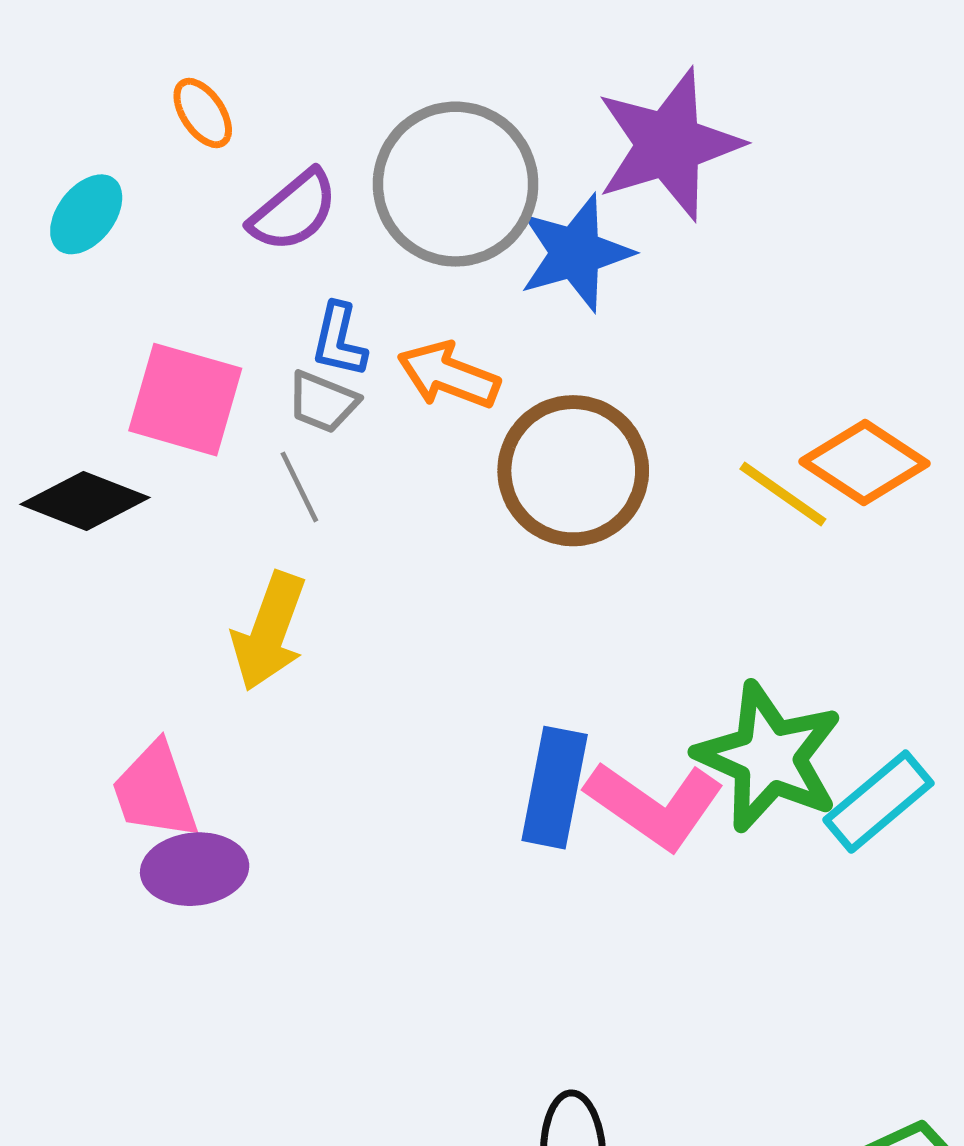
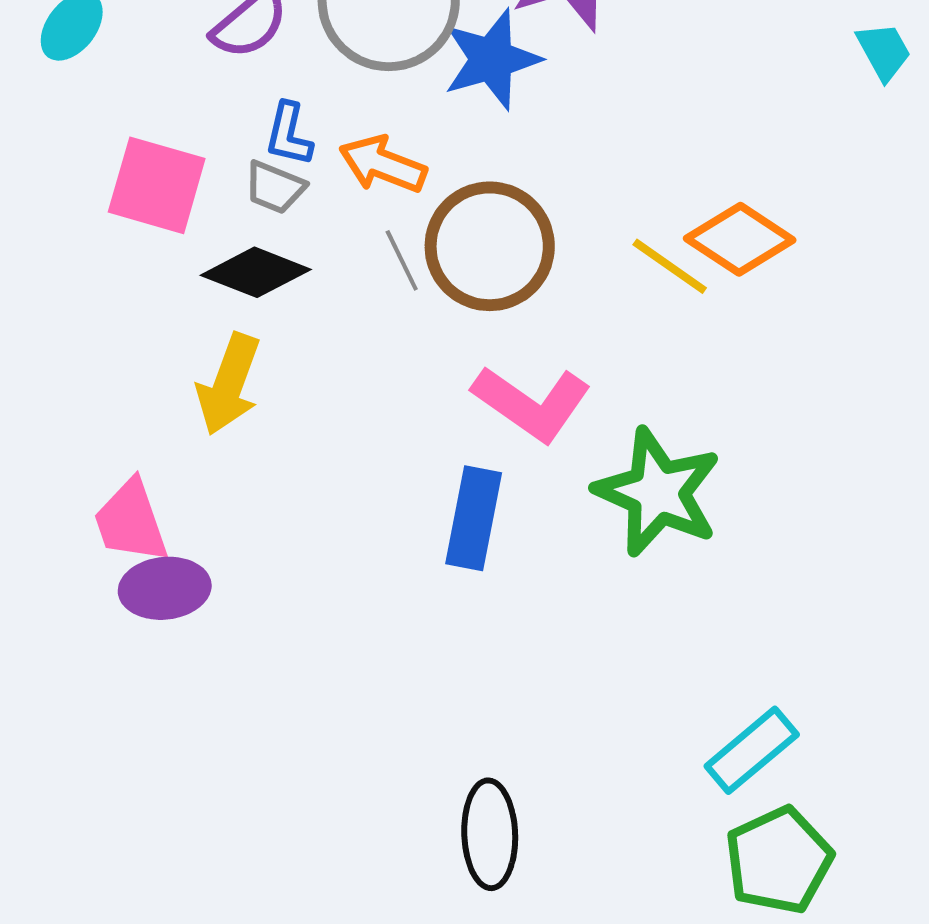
gray line: (299, 487) -> (402, 260), moved
black diamond: (85, 501) -> (256, 272), moved
cyan rectangle: (878, 802) -> (752, 750), moved
pink L-shape: (655, 805) -> (532, 403), moved

